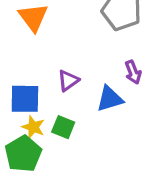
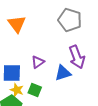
purple arrow: (133, 72) -> (77, 57), size x1.6

